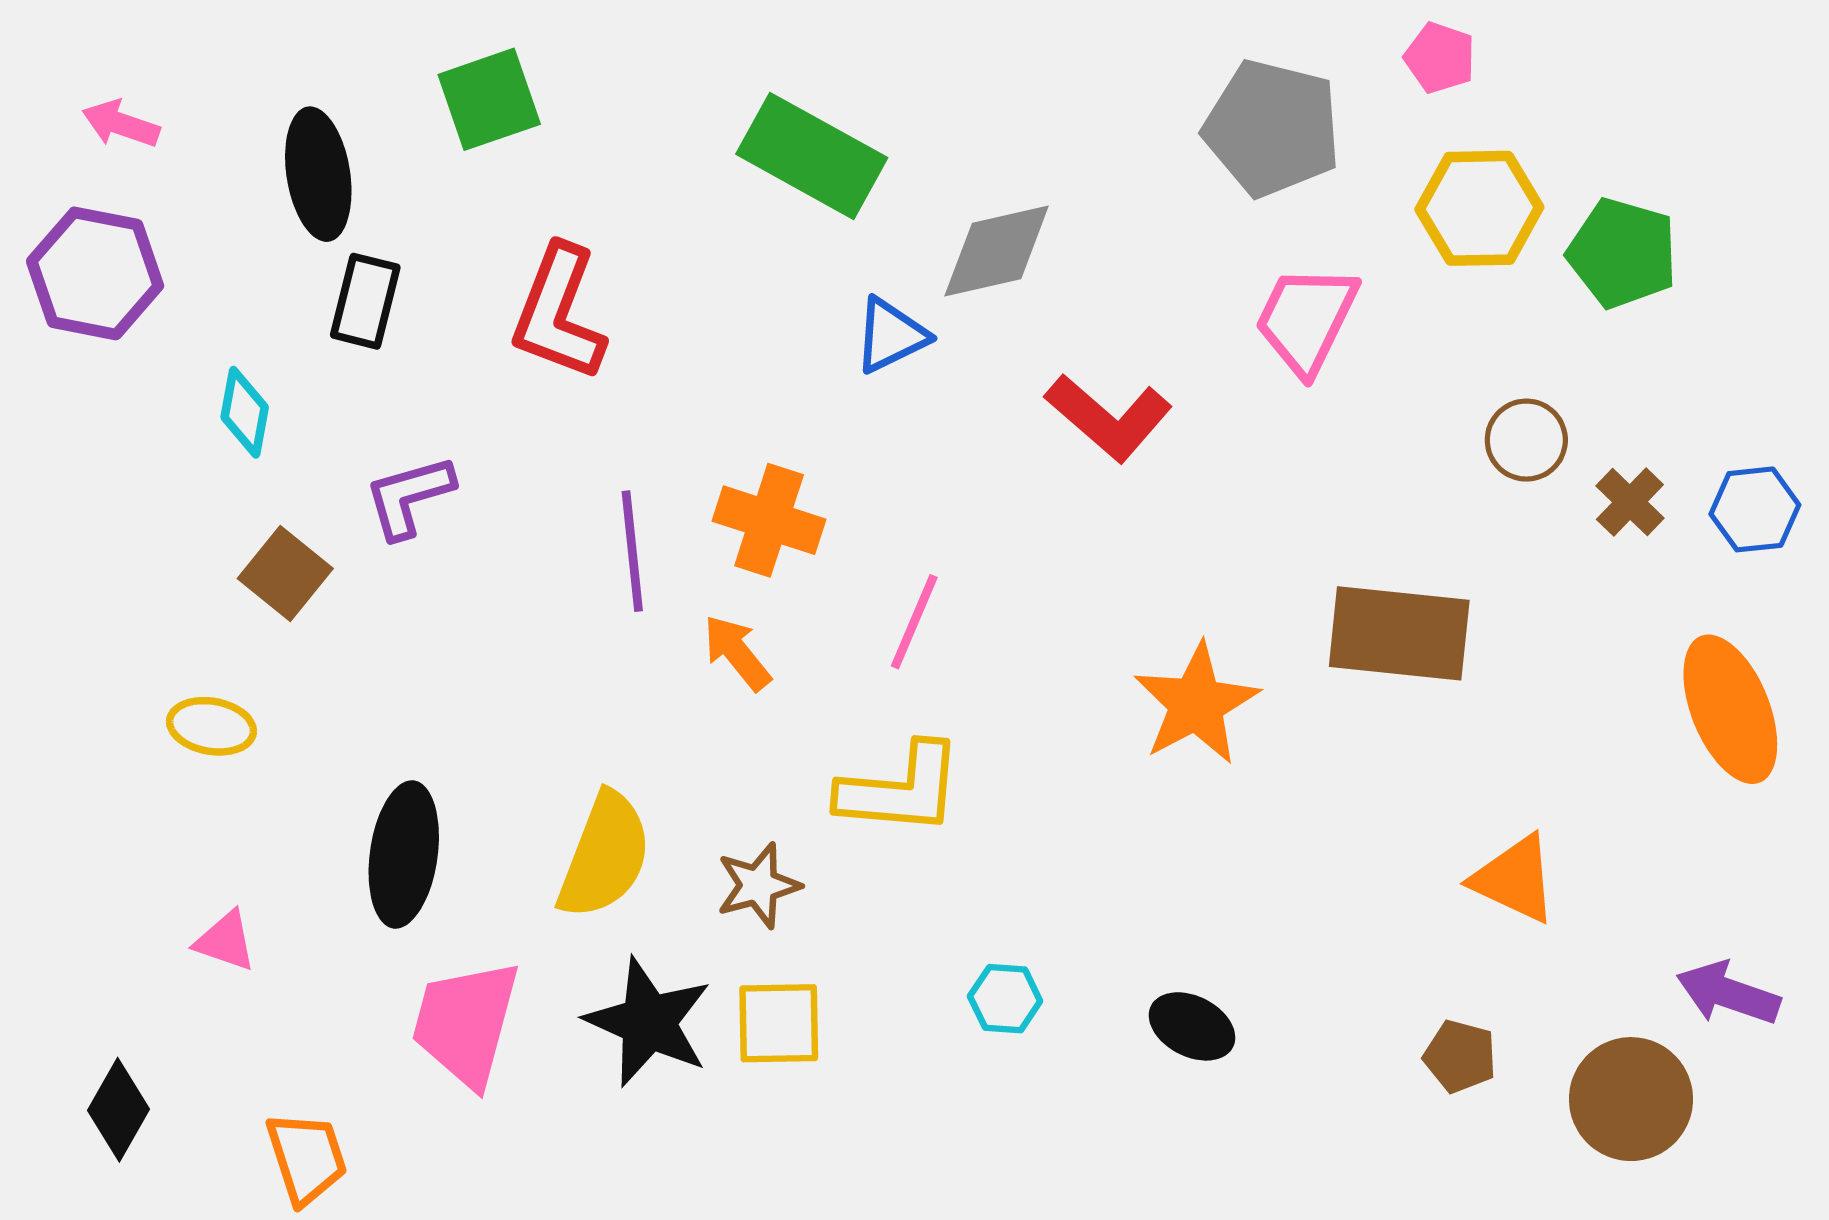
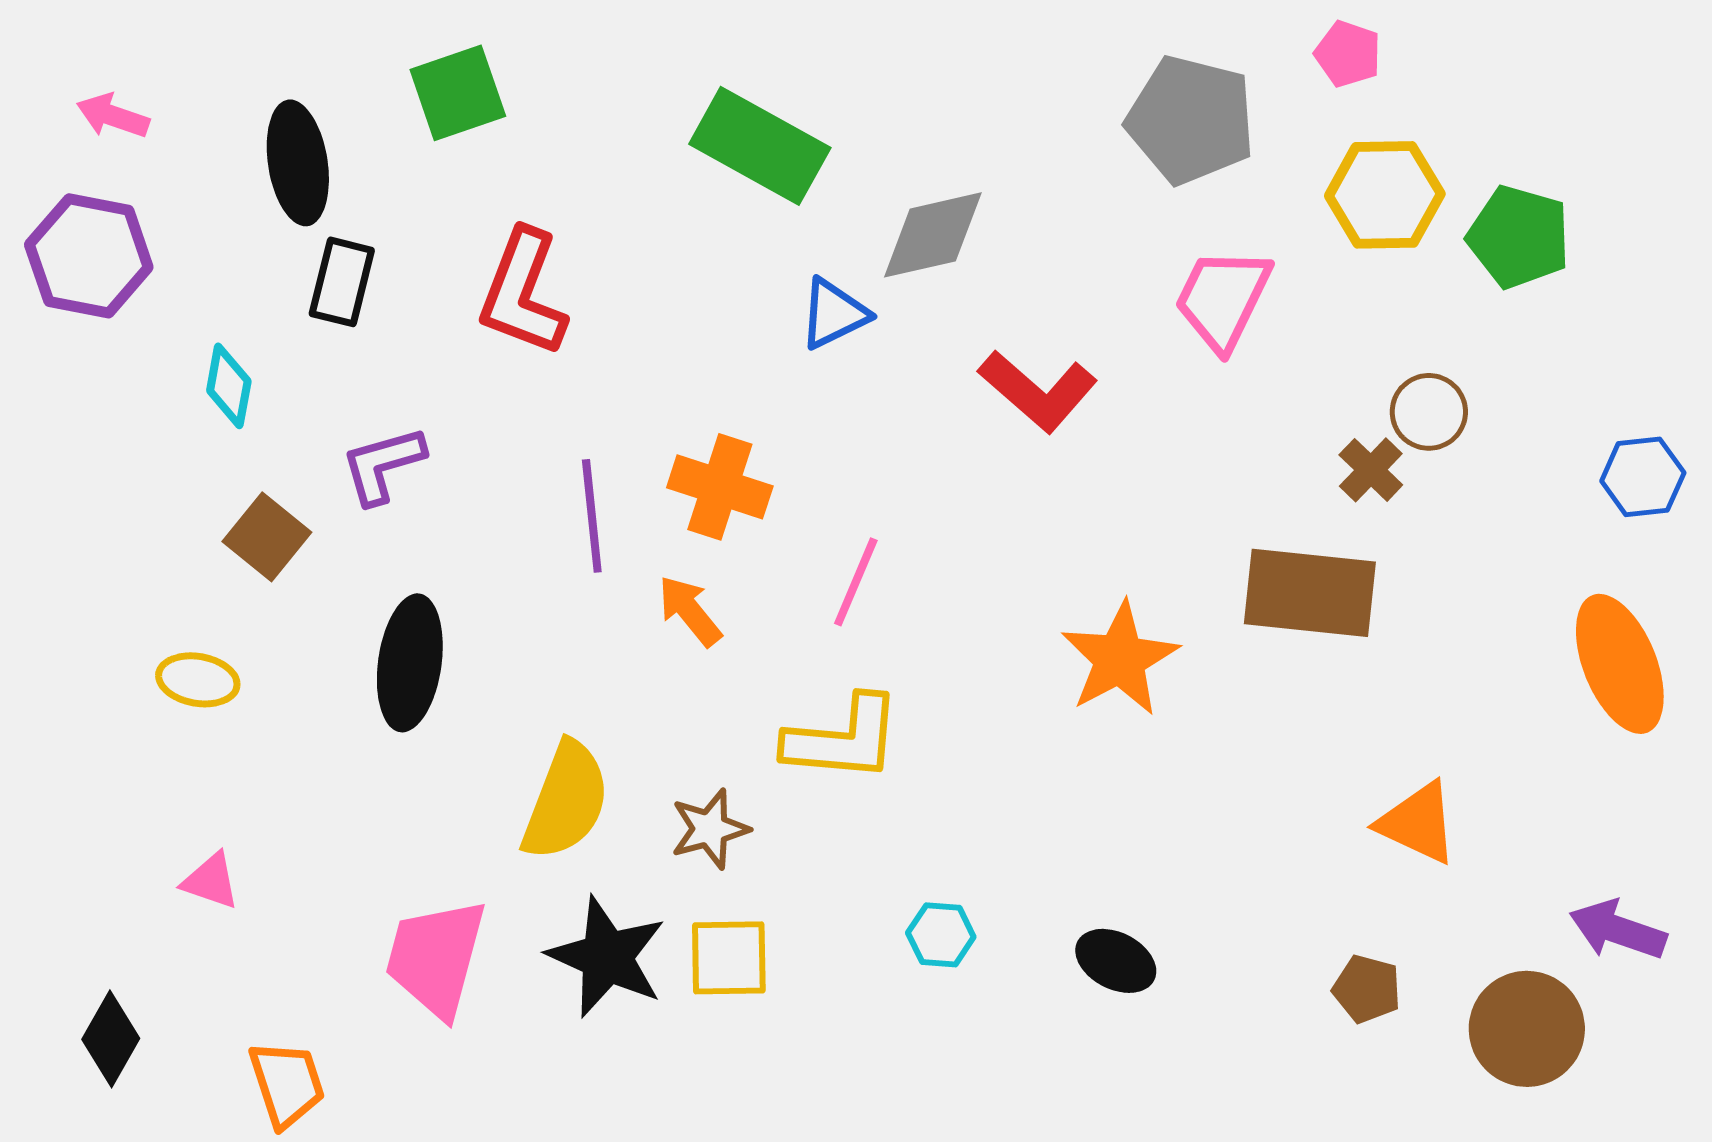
brown cross: (1630, 502) -> (1371, 470), moved
black ellipse: (404, 854) -> (410, 663), moved

